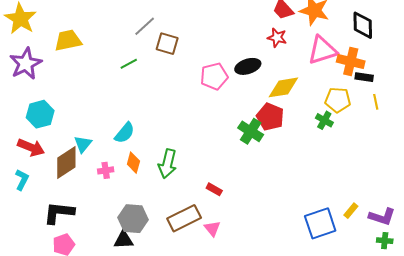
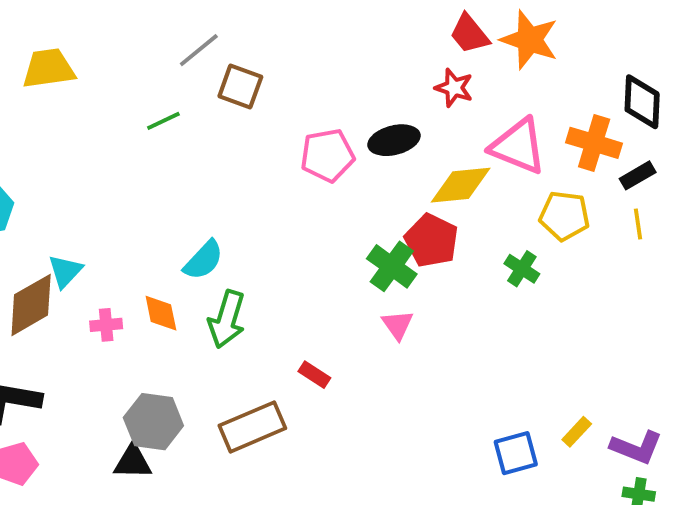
black diamond: (363, 25) -> (642, 102), moved
pink triangle: (322, 50) -> (518, 146), moved, turned 36
black rectangle: (364, 77) -> (638, 175), moved, turned -42
green cross: (324, 120) -> (522, 269), moved
cyan semicircle: (125, 133) -> (204, 260), moved
orange diamond: (133, 163) -> (161, 313), turned -30
blue square: (320, 223) -> (516, 453), size x0.7
pink triangle: (212, 228) -> (398, 325), moved

